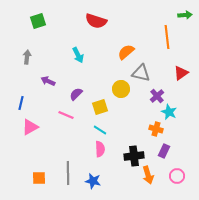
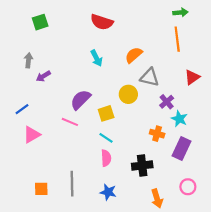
green arrow: (185, 15) -> (180, 12), moved
cyan arrow: (78, 55) -> (96, 58), moved
purple arrow: (48, 81) -> (43, 76), moved, turned -56
purple semicircle: (76, 94) -> (81, 100), size x1.5
blue line: (21, 103) -> (22, 109), turned 40
orange cross: (156, 129) -> (157, 134), moved
purple rectangle: (164, 151) -> (181, 149), moved, size x1.5
orange arrow: (148, 175) -> (157, 198), moved
blue star: (93, 181) -> (108, 192), moved

